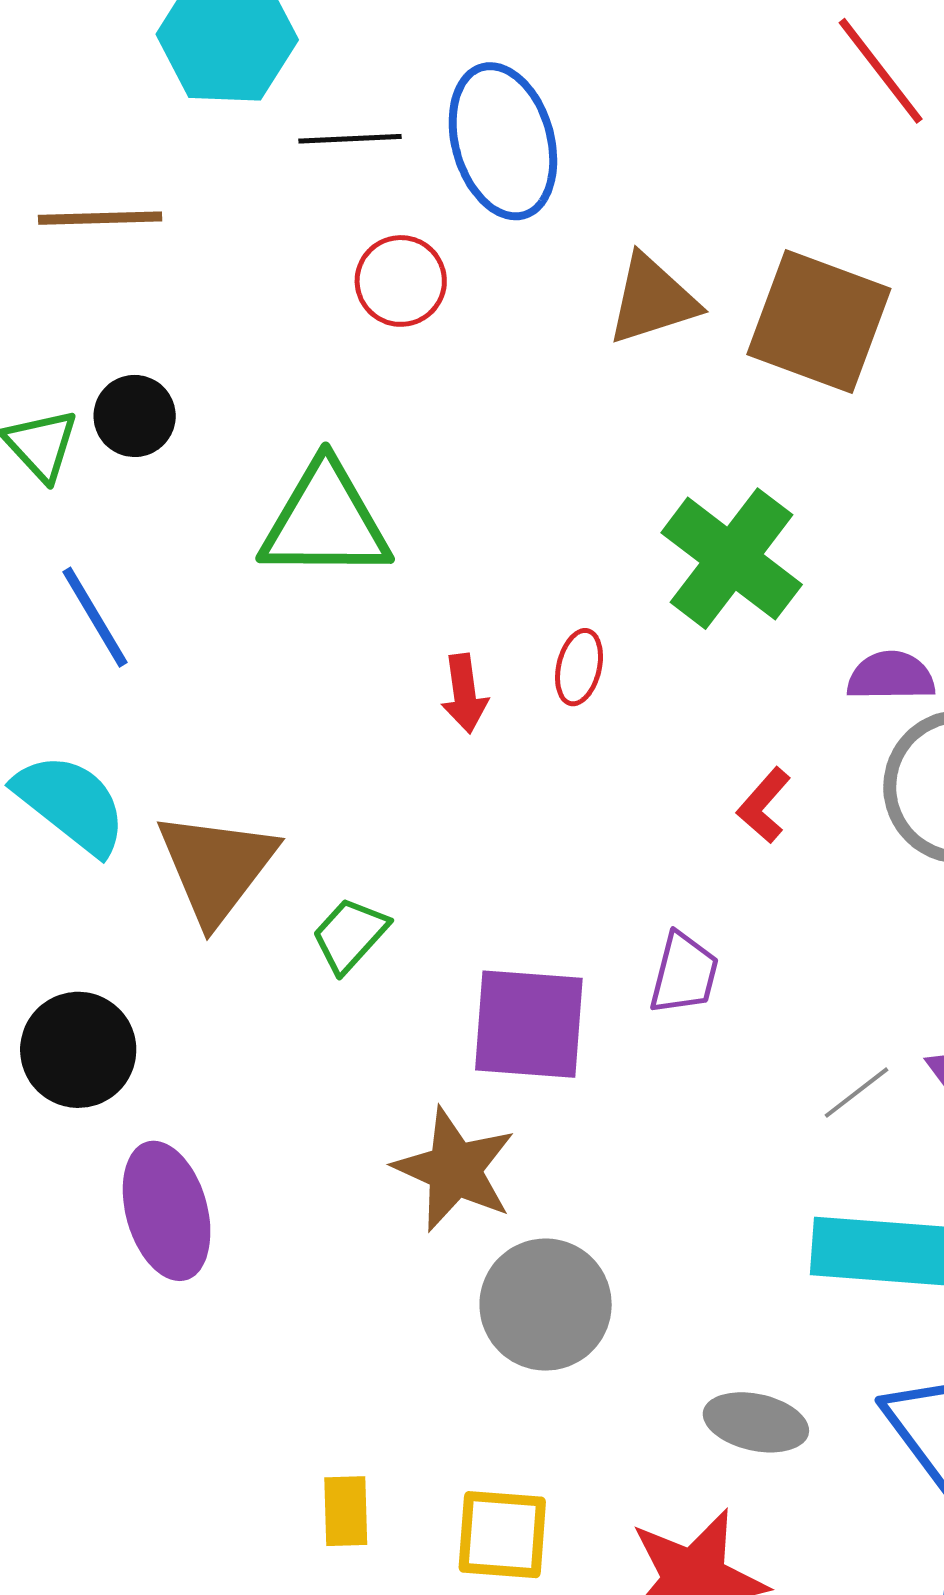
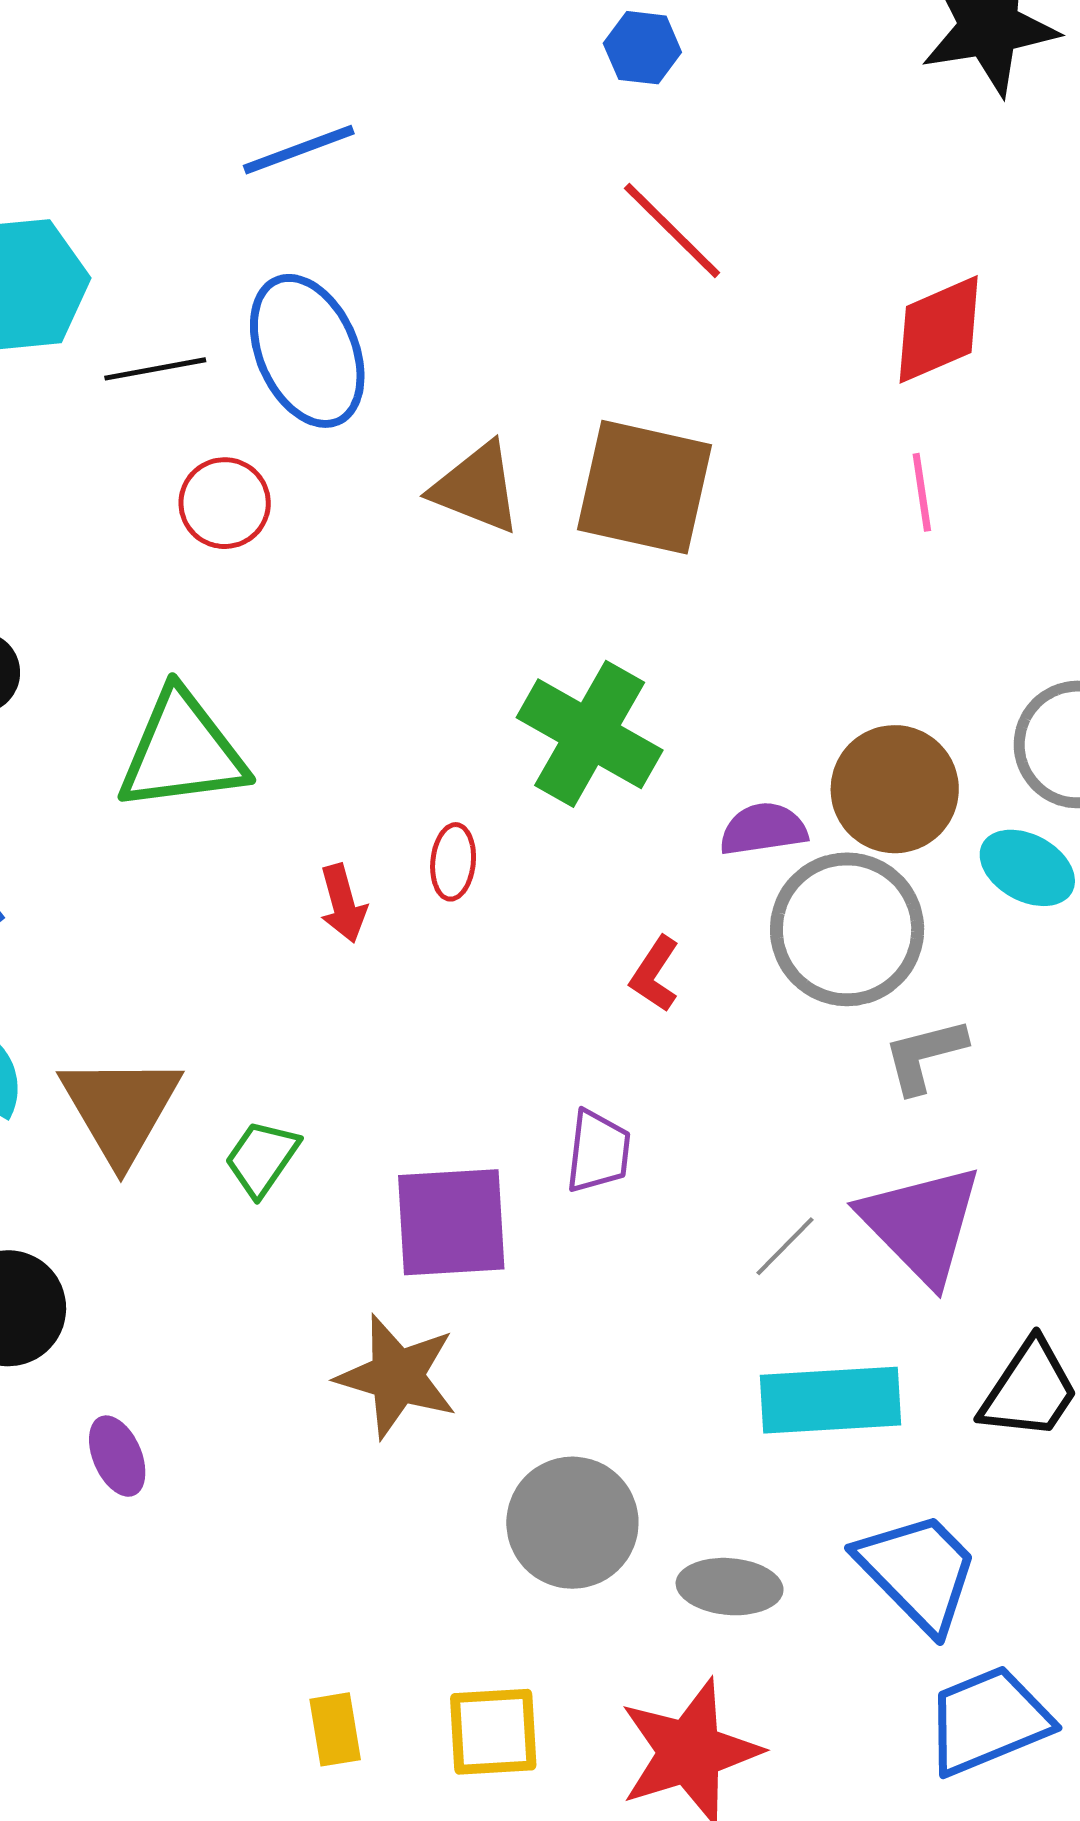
brown triangle: (652, 300) -> (477, 488), turned 47
purple ellipse: (167, 1211) -> (117, 1456), size x0.6
gray circle: (546, 1305) -> (572, 1523), moved

